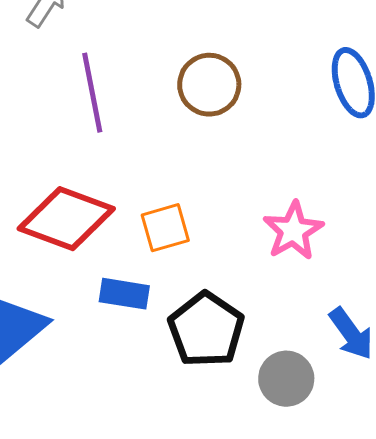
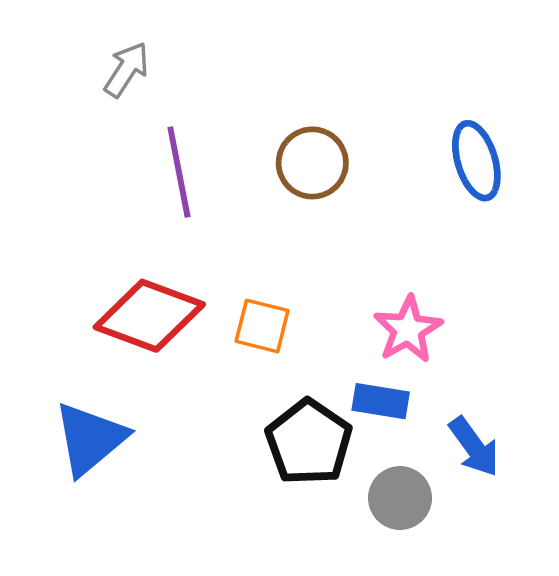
orange square: (165, 228) -> (262, 326), turned 30
blue rectangle: (124, 294) -> (381, 401), moved

